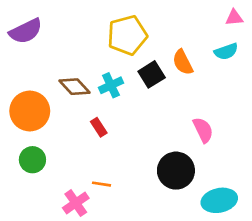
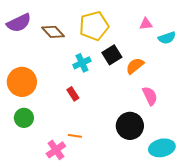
pink triangle: (234, 18) -> (146, 24), moved
orange semicircle: (183, 62) -> (135, 66), moved, turned 78
brown diamond: (74, 87) -> (53, 32), moved

